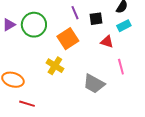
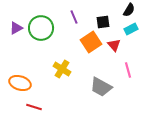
purple line: (75, 13) -> (74, 17), moved
orange square: (68, 39) -> (91, 42), moved
red triangle: (107, 42) -> (114, 45), turned 32

